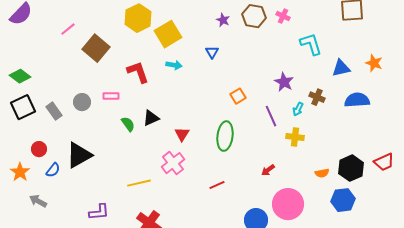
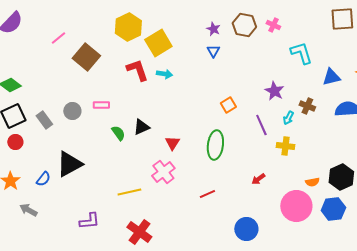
blue triangle: (212, 52) -> (213, 51), moved
red L-shape: (138, 72) -> (137, 70), moved
red circle: (39, 149) -> (15, 142), moved
pink circle: (288, 204) -> (296, 206), moved

